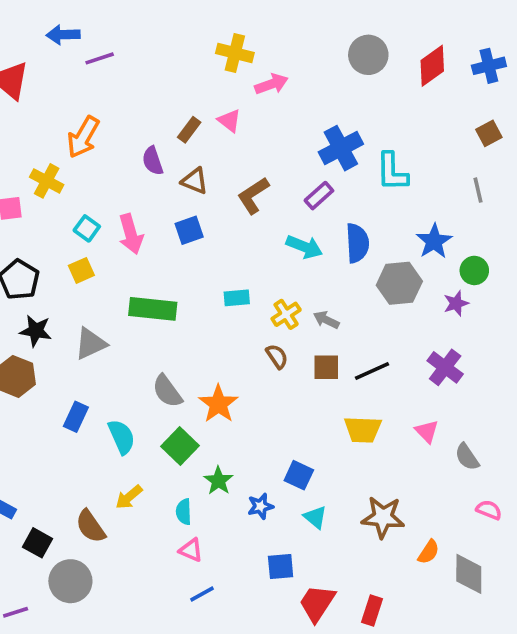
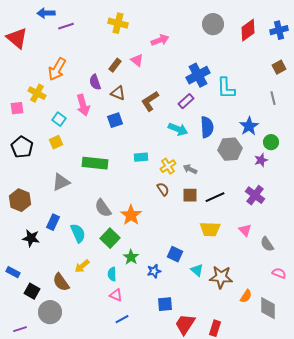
yellow cross: (235, 53) -> (118, 23), moved
pink arrow: (131, 234) -> (83, 105), moved
black star: (36, 331) -> (31, 238), moved
cyan triangle: (315, 517) -> (197, 270), moved

